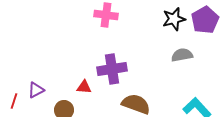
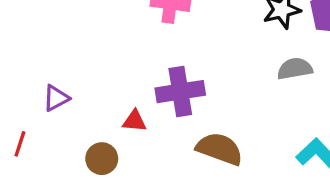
purple triangle: (36, 90) -> (56, 98), moved

